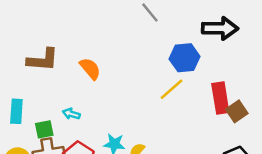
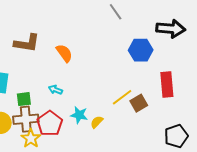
yellow line: (172, 89) -> (122, 97), moved
brown square: (237, 111) -> (139, 103), moved
cyan arrow: (71, 114) -> (55, 90), moved

